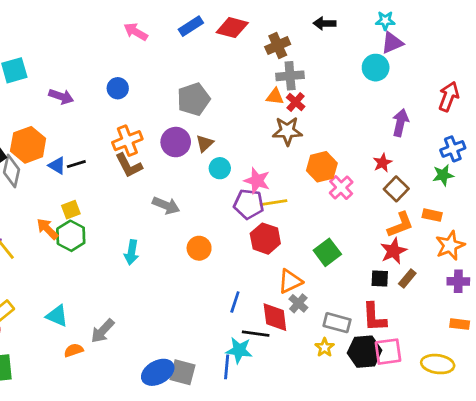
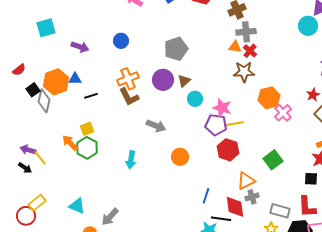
blue triangle: (57, 165) -> (75, 79), moved, turned -32
gray cross: (298, 303) -> (252, 197), turned 32

